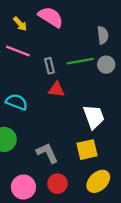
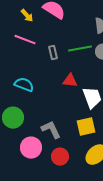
red triangle: (56, 90) -> (70, 81), moved
pink circle: (23, 187) -> (31, 148), moved

